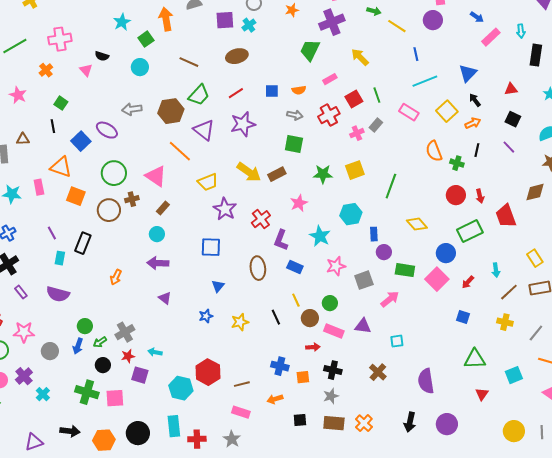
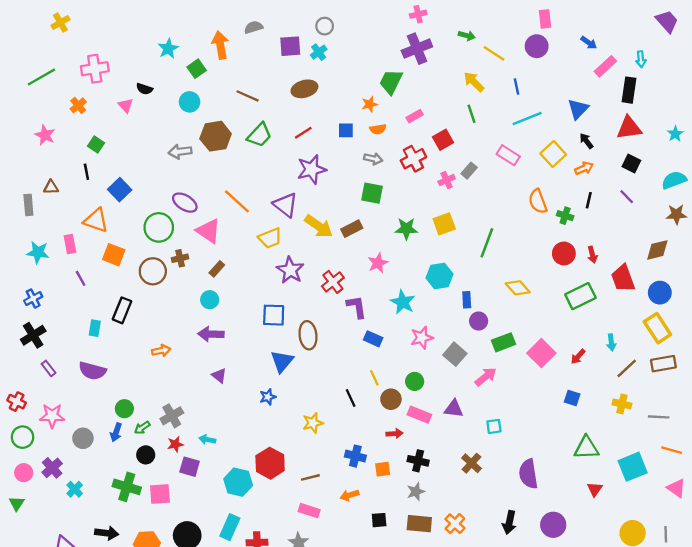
orange star: (292, 10) -> (370, 104), moved
black rectangle: (536, 55) -> (629, 90), moved
yellow arrow: (360, 57) -> (474, 82), moved
red triangle: (511, 89) -> (629, 128), size x1.6
green line: (377, 95) -> (471, 114), moved
brown hexagon: (171, 111) -> (216, 136), moved
purple ellipse: (107, 130) -> (185, 203), moved
purple triangle: (204, 130) -> (285, 205), moved
purple line: (52, 233) -> (81, 278), moved
purple L-shape: (281, 240) -> (357, 307), turned 150
blue circle: (446, 253) -> (660, 293), moved
yellow rectangle: (535, 258) -> (657, 328), size x1.4
brown ellipse: (258, 268) -> (308, 335), moved
green rectangle: (405, 270) -> (503, 342), turned -30
orange arrow: (116, 277) -> (161, 351), turned -126
gray square: (364, 280) -> (455, 354), turned -30
blue triangle: (218, 286) -> (282, 361), size x1.5
yellow star: (240, 322) -> (313, 423), moved
gray line: (536, 333) -> (659, 417), turned 54
cyan square: (514, 375) -> (633, 467), size x1.4
cyan rectangle: (174, 426) -> (230, 527), turned 30

